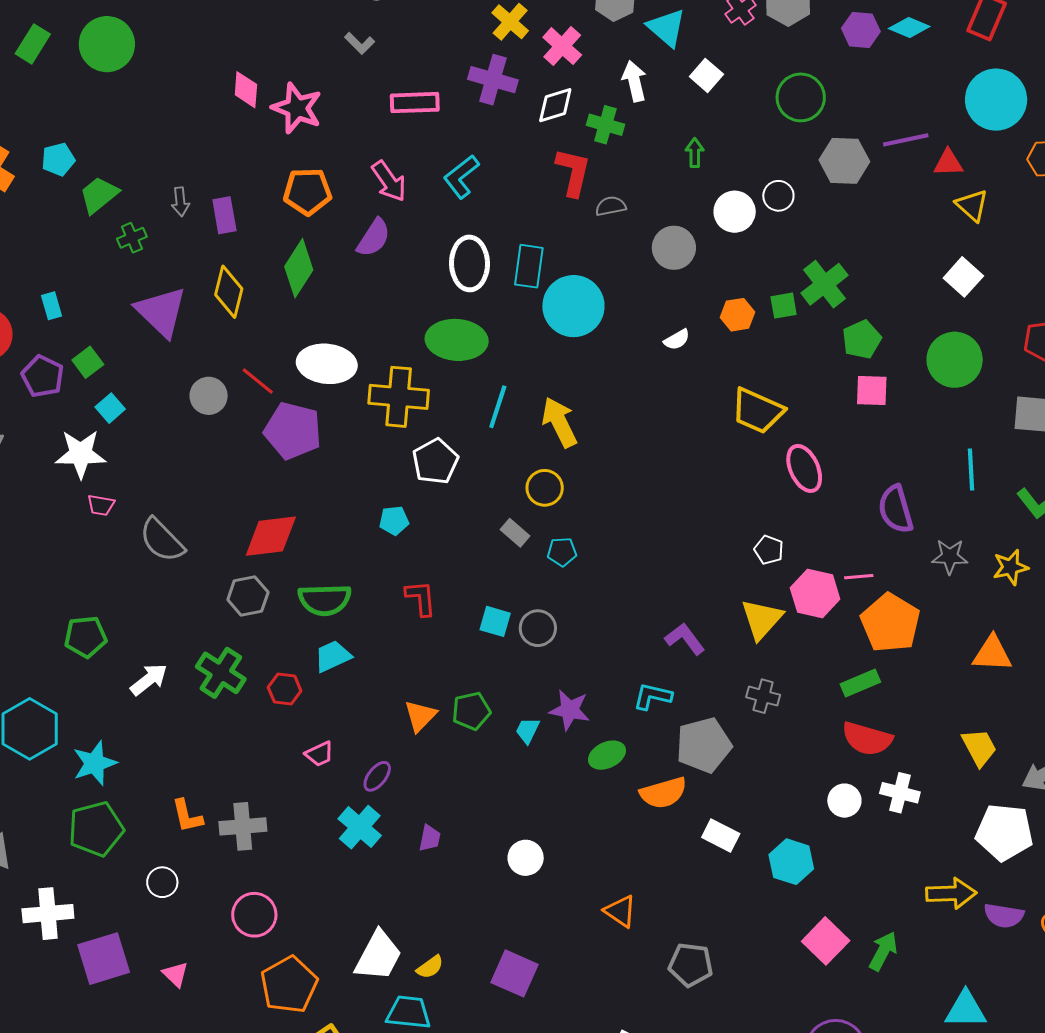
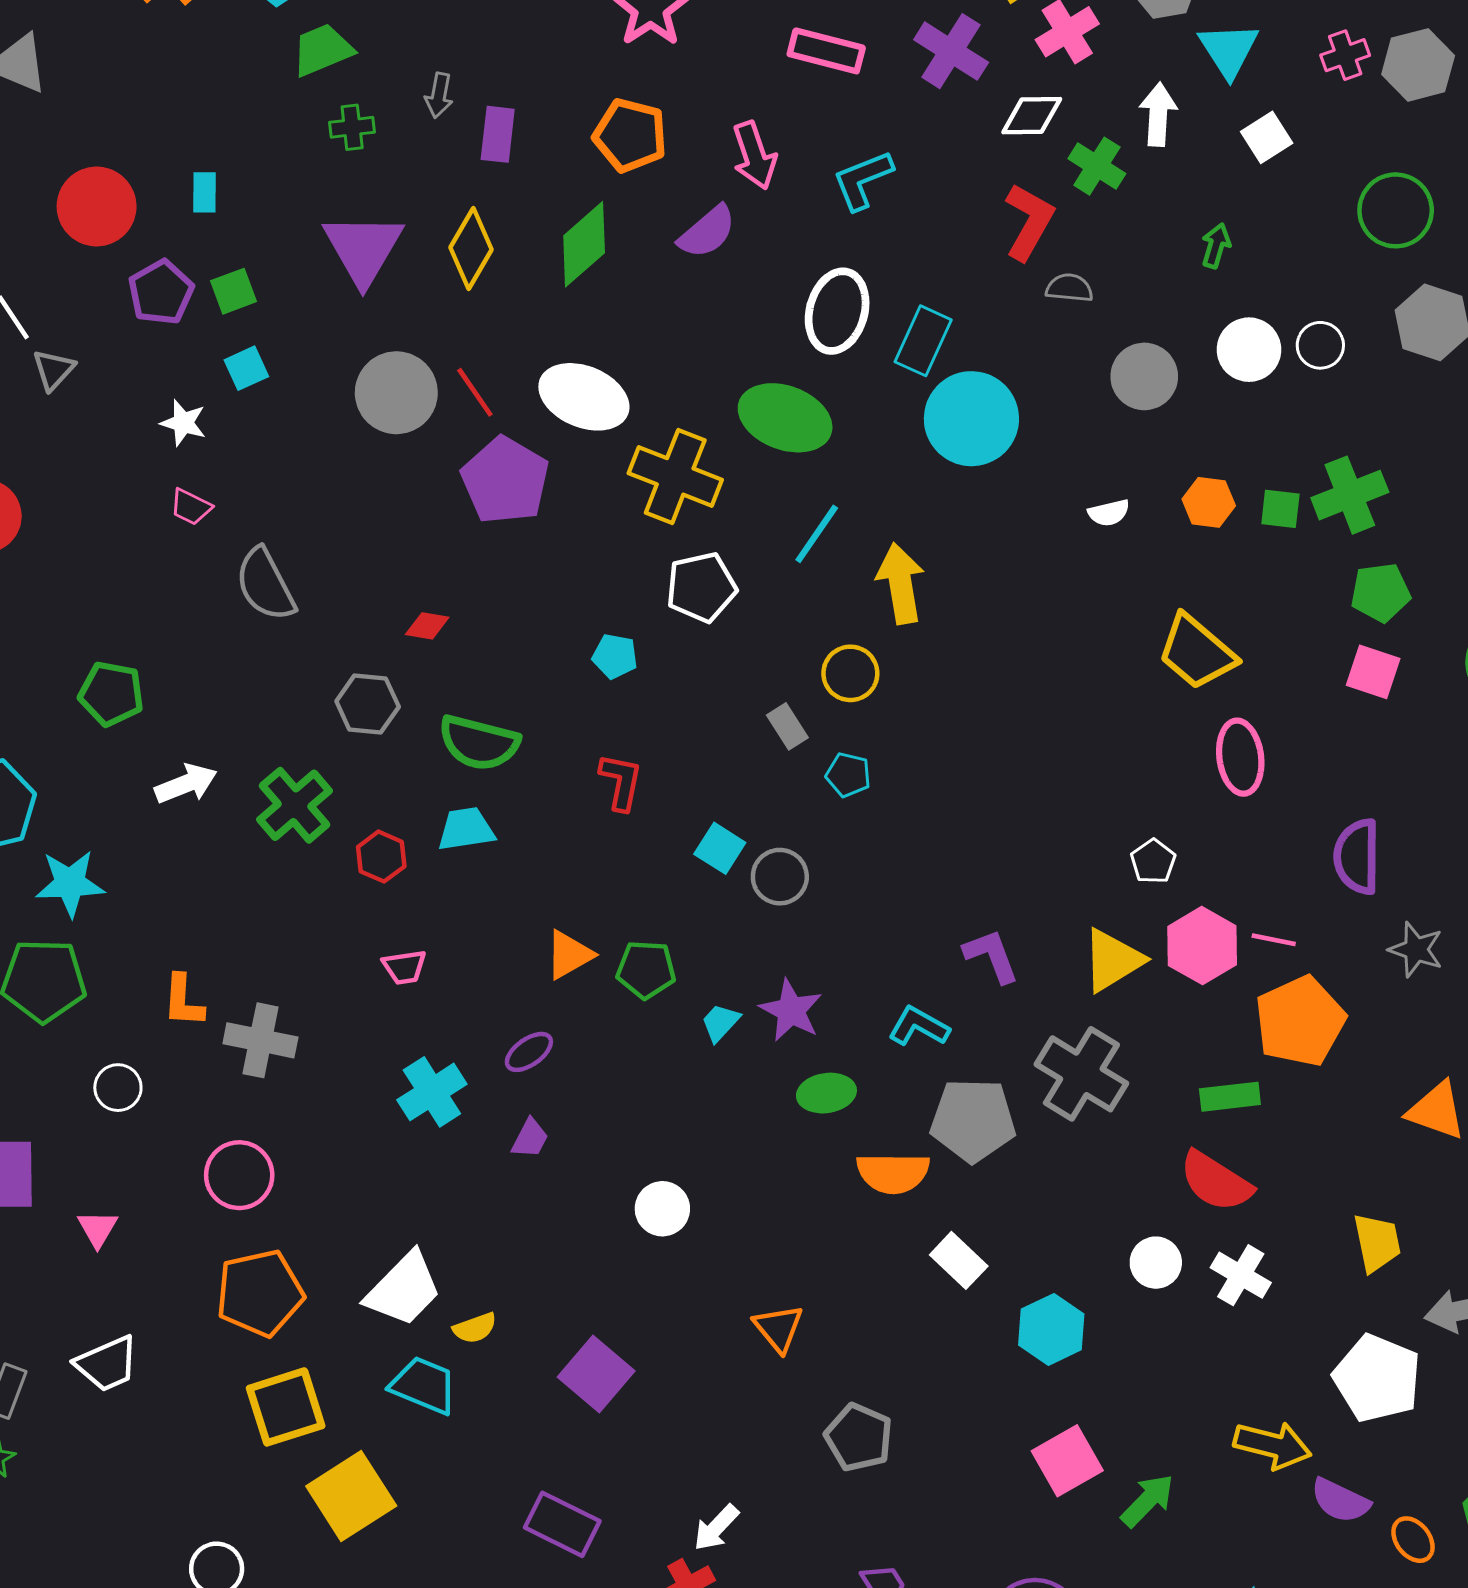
gray circle: (209, 396) -> (396, 393), size x1.4
white star: (81, 454) -> (183, 423), size x0.6
red diamond: (271, 536) -> (427, 626), size x0.5
gray cross: (763, 696) -> (1081, 1074), size x1.8
purple ellipse: (377, 776) -> (529, 1052), moved

